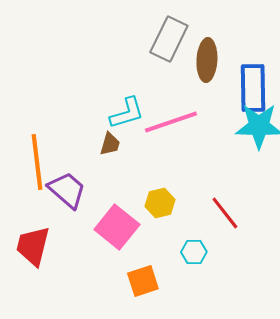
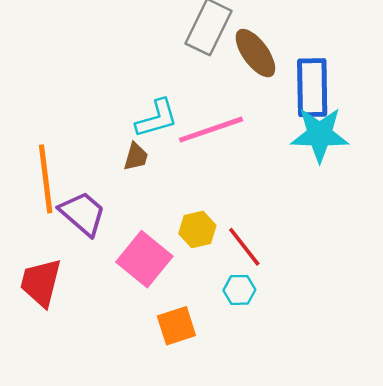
brown ellipse: (207, 60) -> (255, 53), turned -39
red line: (225, 213) -> (244, 247), moved

